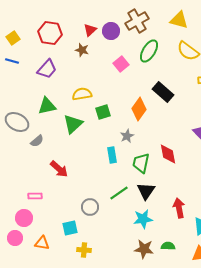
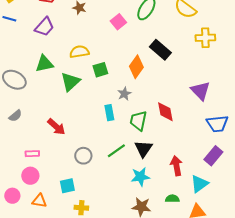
gray semicircle: (37, 141) -> (15, 116), moved
gray circle: (90, 207) -> (83, 156), moved
pink circle: (24, 218) -> (30, 176), moved
green semicircle: (168, 246) -> (172, 199), moved

